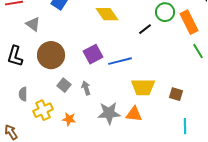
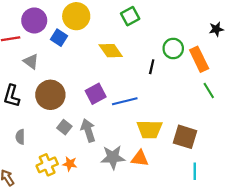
black line: (145, 29) -> (152, 67), turned -40
gray arrow: (86, 88) -> (88, 130), size x1.5
brown square: (176, 94) -> (185, 137), size x1.6
yellow cross: (43, 110) -> (47, 165), moved

